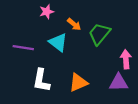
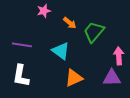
cyan triangle: (58, 42) -> (61, 51), moved
white L-shape: (41, 80) -> (21, 76), moved

